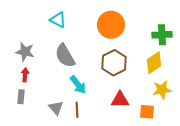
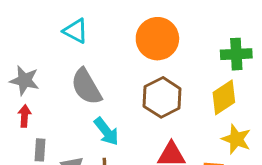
yellow star: (162, 90) -> (236, 139), turned 30
gray rectangle: (21, 97) -> (40, 150), moved

